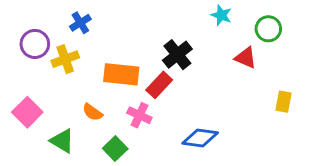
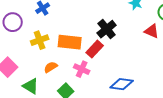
yellow cross: (65, 59) -> (40, 40), moved
orange semicircle: (92, 112) -> (51, 67), turned 112

